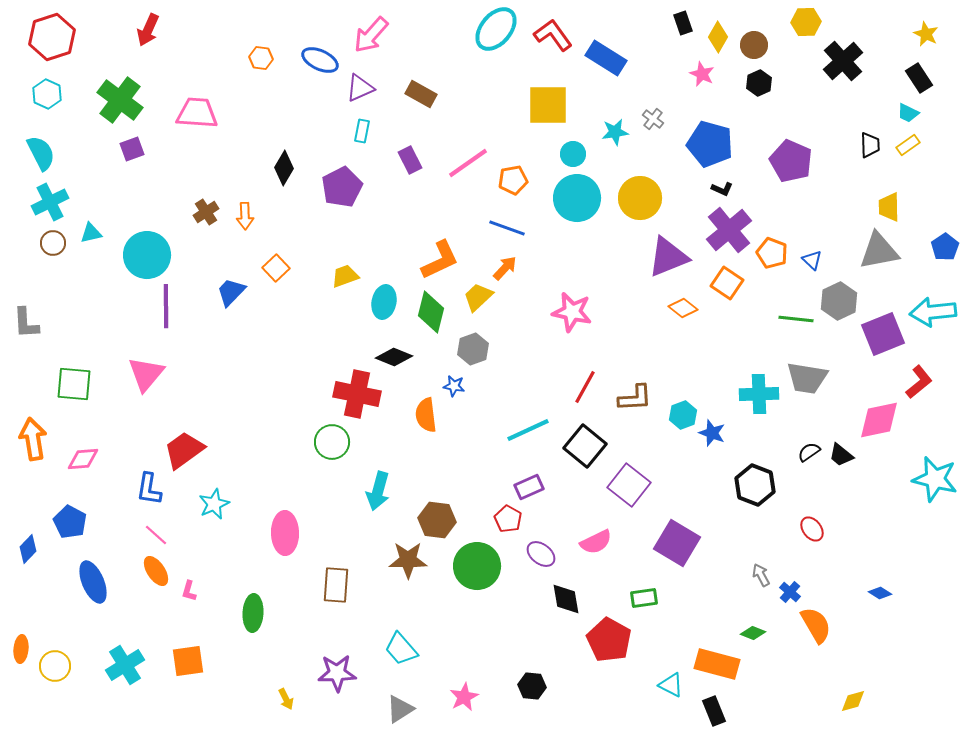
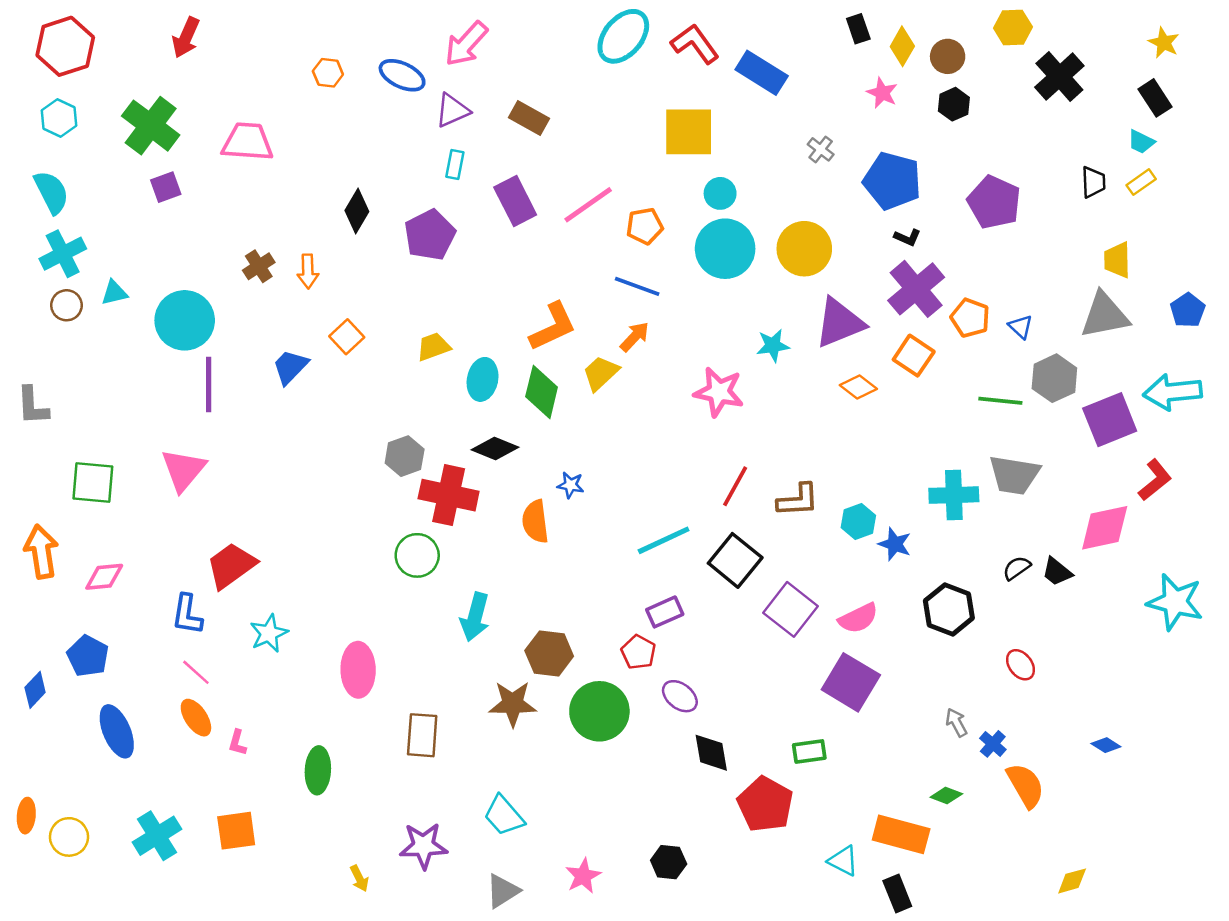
cyan star: (615, 132) -> (773, 345), moved
purple rectangle: (410, 160) -> (515, 201), size x1.4
gray hexagon: (473, 349) -> (405, 456), moved
pink semicircle: (596, 542) -> (858, 618), moved

